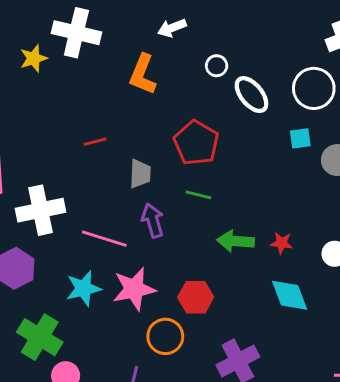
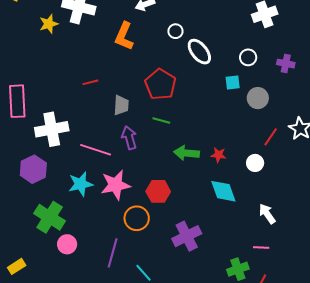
white circle: (314, 88) -> (248, 57), moved, size x0.6

